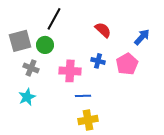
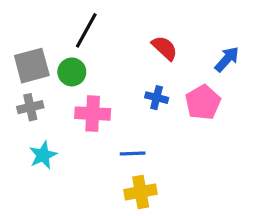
gray cross: (31, 68) -> (30, 107), moved, turned -35
pink cross: (70, 71) -> (93, 114), moved

